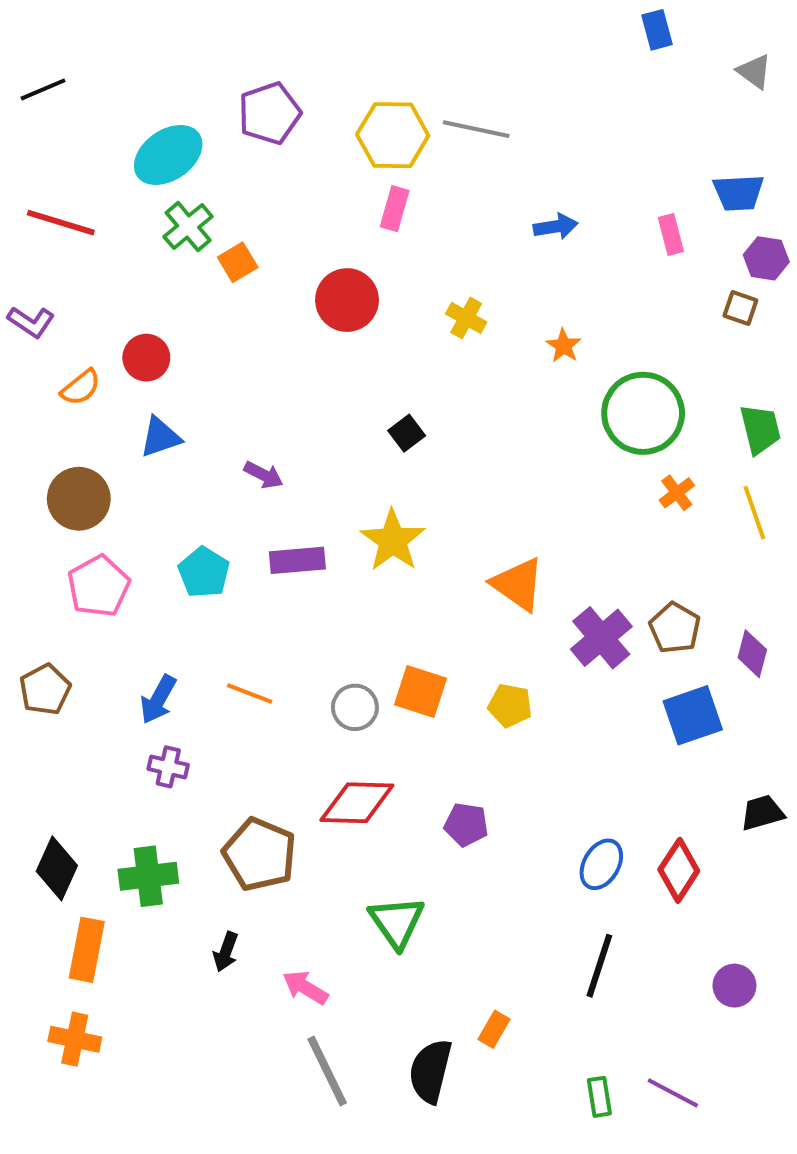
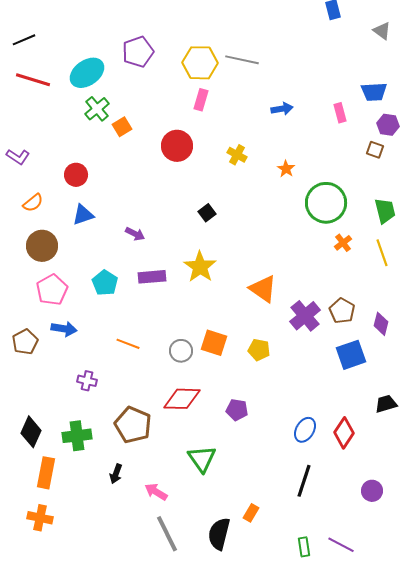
red line: (61, 223) -> (33, 80), moved
orange semicircle: (81, 387) -> (33, 203), moved
blue arrow: (158, 699) -> (64, 329), moved, turned -110

